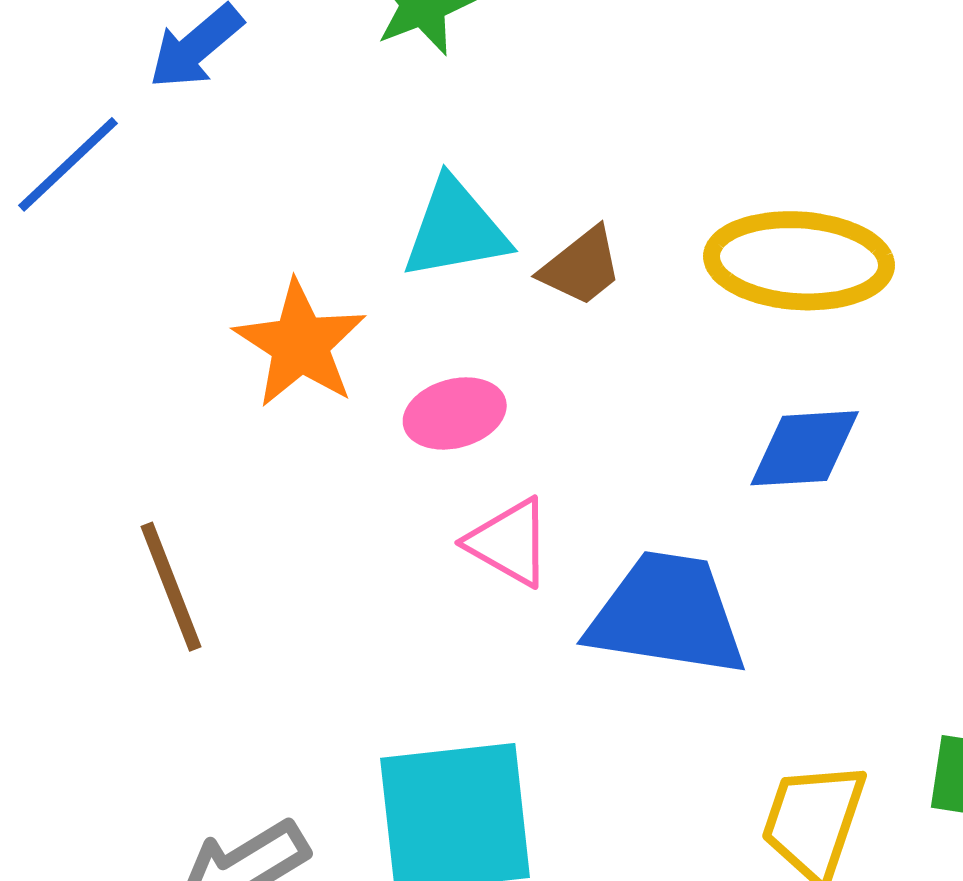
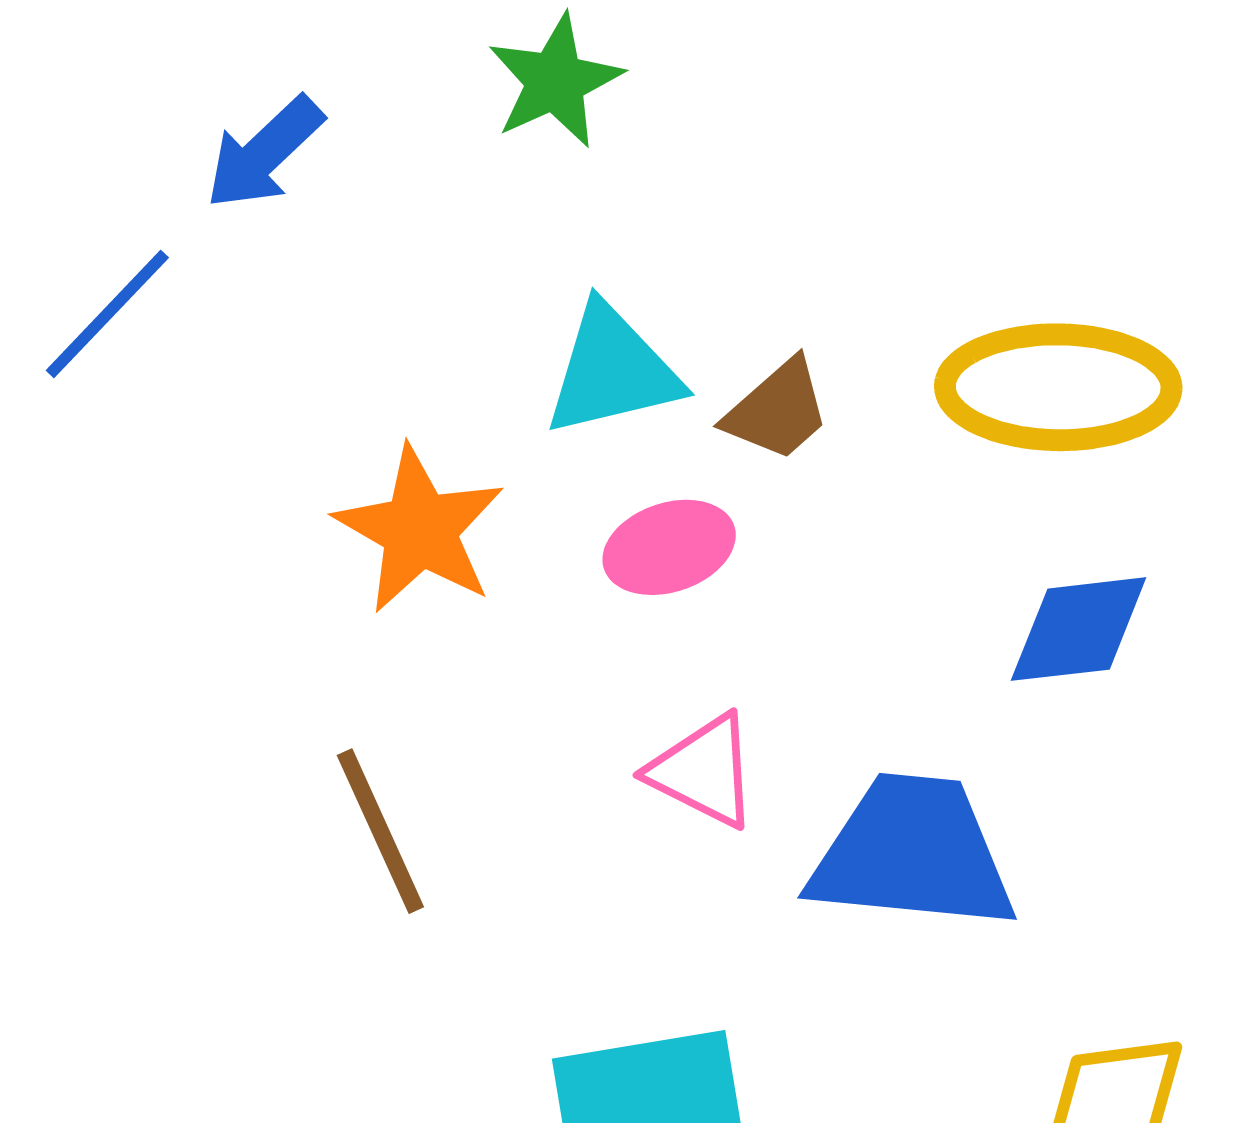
pink ellipse: (455, 413) -> (669, 547), moved
brown line: (171, 587) -> (380, 831), moved

